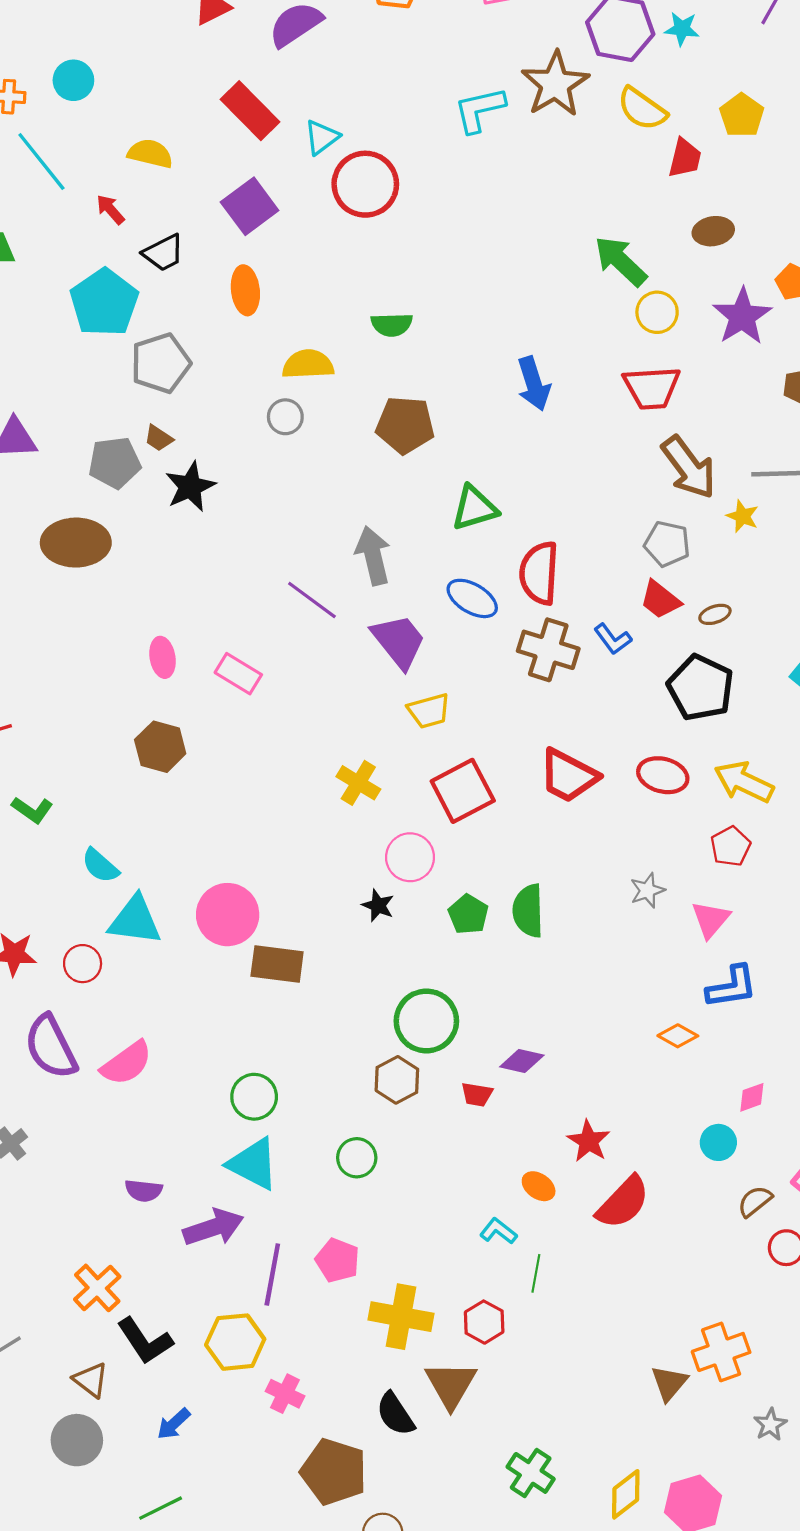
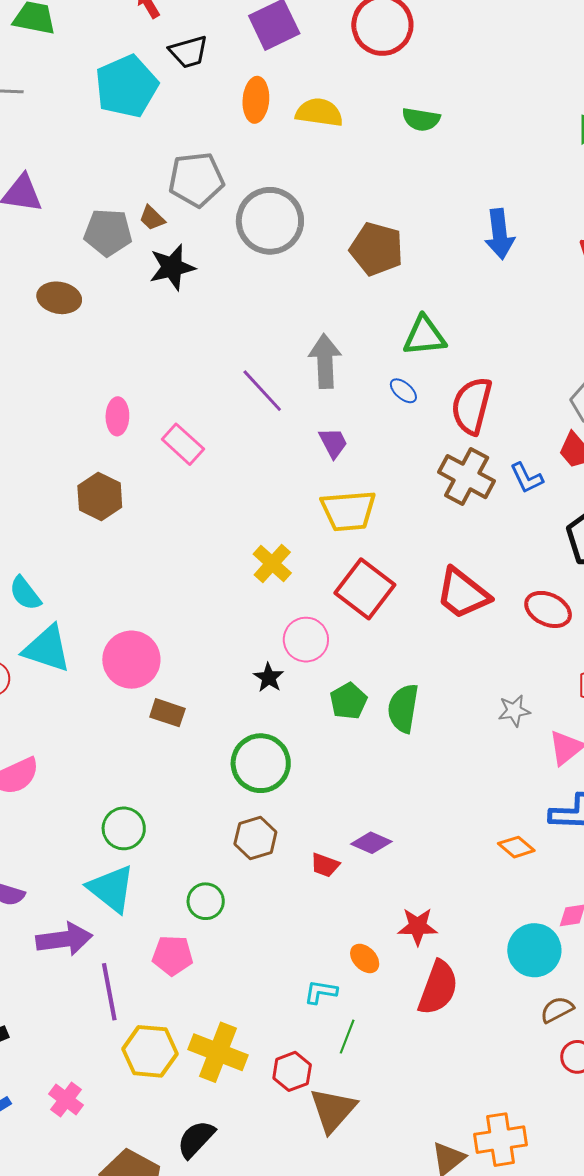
green semicircle: (392, 325) -> (421, 119), moved
gray pentagon: (161, 363) -> (196, 179), moved
yellow semicircle: (308, 364) -> (319, 112), moved
gray circle: (285, 417) -> (270, 221), size x2.0
brown ellipse: (76, 543) -> (59, 298), size x0.7
blue ellipse: (472, 598) -> (403, 391), moved, size x0.6
purple trapezoid: (399, 641) -> (333, 443), size x0.6
yellow trapezoid: (429, 711) -> (348, 511), size x1.4
red square: (463, 791) -> (365, 589), turned -36
brown rectangle: (277, 964) -> (167, 713), size x0.7
green circle: (426, 1021) -> (261, 763), moved
red star: (589, 1141) -> (418, 926), turned 30
cyan circle: (718, 1142) -> (534, 950), size x1.6
red semicircle: (623, 1202) -> (438, 988), turned -34
cyan L-shape: (498, 1231) -> (321, 992), turned -40
pink pentagon: (337, 1260) -> (173, 955), moved, turned -30
purple line: (272, 1274) -> (109, 992), turned -32
yellow hexagon: (235, 1342) -> (150, 1051), moved
brown triangle: (451, 1385) -> (333, 1110), moved
pink cross: (285, 1394) -> (66, 1100), moved
black semicircle: (395, 1414) -> (196, 1139), turned 66

